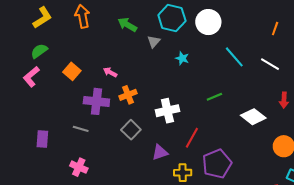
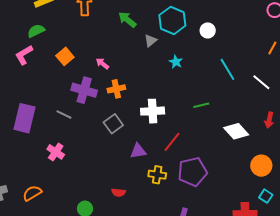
white circle: (208, 22) -> (208, 30), size x0.6
purple rectangle: (42, 139) -> (24, 118), size x1.6

